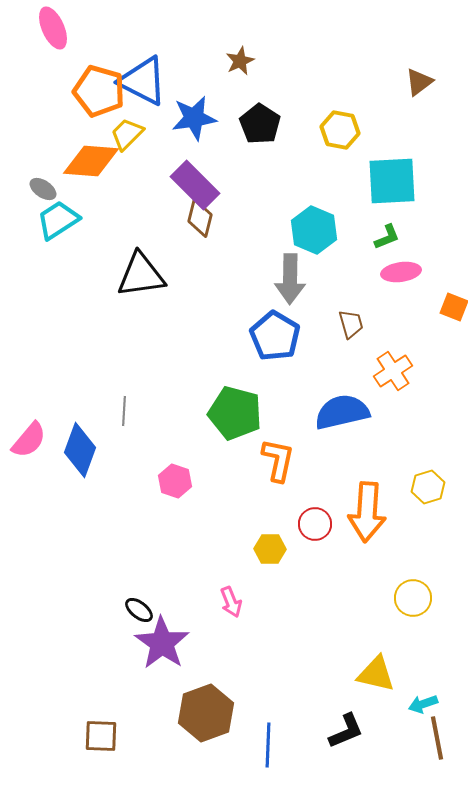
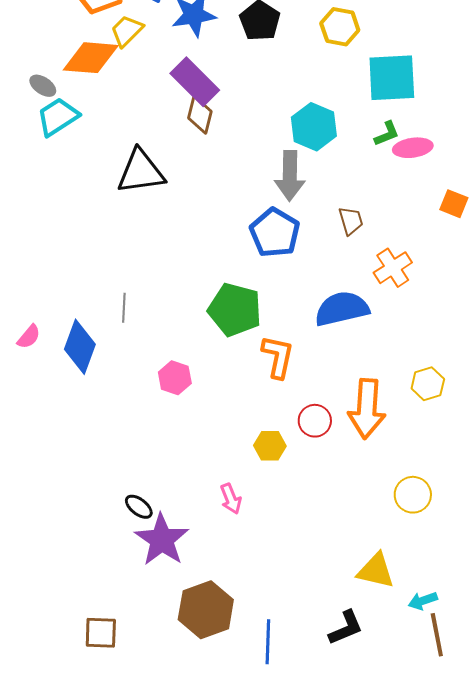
pink ellipse: (401, 272) -> (413, 148), moved
pink semicircle: (29, 440) -> (29, 337), size x0.7

